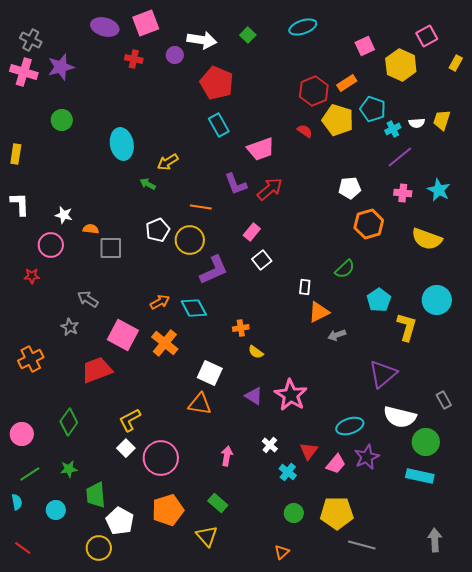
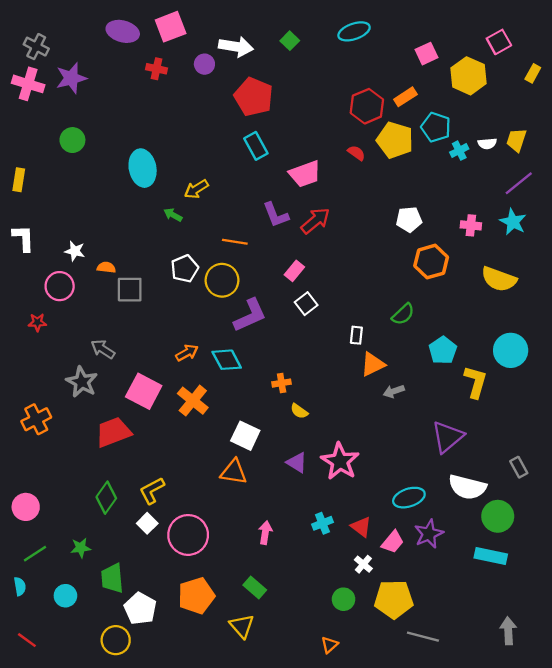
purple line: (400, 157) -> (519, 183), moved
gray star: (70, 327) -> (82, 382), size x1.5
green diamond: (69, 422) -> (106, 498), moved
white cross: (270, 445) -> (363, 564), moved
red triangle: (309, 451) -> (361, 527), turned -30
cyan cross: (288, 472) -> (322, 523), moved, turned 30

